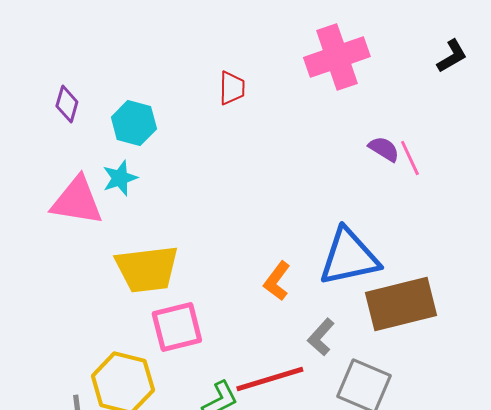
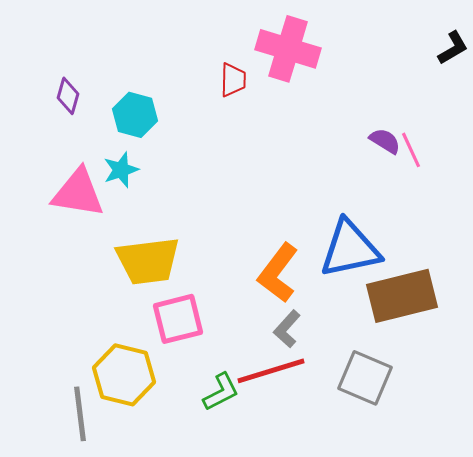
pink cross: (337, 57) -> (288, 49), moved, turned 36
orange L-shape: (277, 281) -> (278, 273), size x1.5
gray L-shape: (321, 337) -> (287, 329), moved

